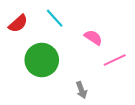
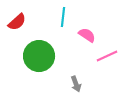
cyan line: (55, 18) -> (63, 17), moved, turned 48

